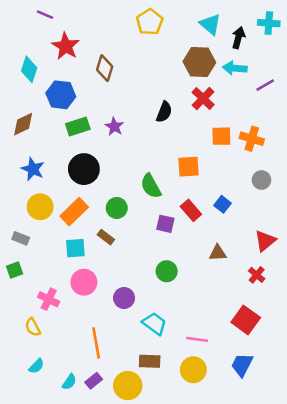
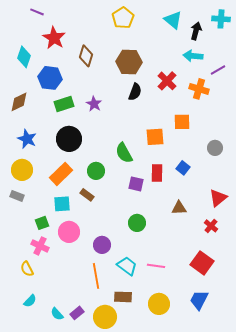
brown hexagon: (199, 62) -> (129, 62), moved
orange square: (221, 136) -> (182, 122), moved
orange cross: (252, 139) -> (199, 89), moved
yellow circle: (40, 207) -> (22, 170), moved
red rectangle: (191, 210) -> (157, 173), turned 42
green square: (15, 270) -> (42, 223), moved
pink line: (197, 339) -> (156, 266), moved
orange line: (96, 343) -> (96, 276), moved
cyan semicircle: (69, 382) -> (57, 314), turned 104

